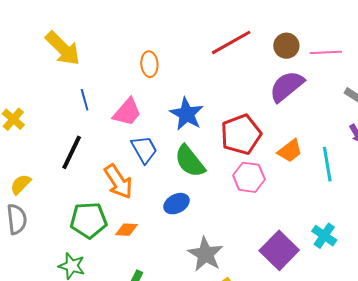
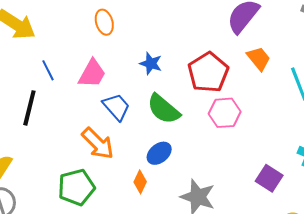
blue star: (187, 114) -> (151, 63), size x0.7
orange trapezoid: (290, 151) -> (259, 59), moved, turned -80
black line: (72, 152) -> (29, 108), moved
orange diamond: (126, 230) -> (140, 182), moved, turned -55
purple square: (279, 250) -> (269, 178), size x0.7

